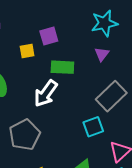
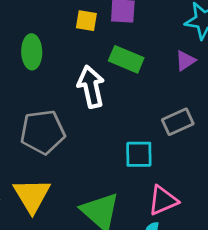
white arrow: (46, 93) -> (91, 87), turned 112
gray rectangle: (111, 96) -> (178, 122), size x0.7

